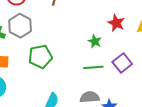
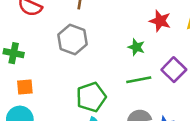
gray hexagon: (20, 26) -> (73, 40), moved
green pentagon: (40, 57) -> (91, 97), moved

